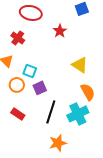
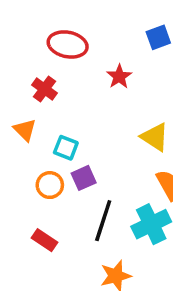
orange circle: (17, 85) -> (50, 185), moved
red rectangle: (18, 114) -> (44, 240), moved

